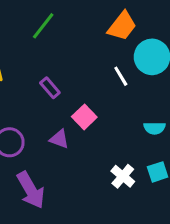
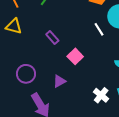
purple triangle: (59, 139) -> (59, 81), moved, turned -48

